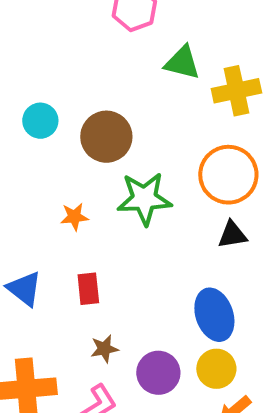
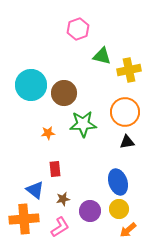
cyan circle: (40, 121) -> (31, 85), size x1.8
blue triangle: (24, 289) -> (35, 190), moved

